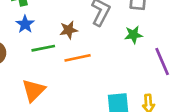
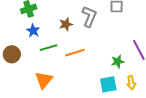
brown star: (69, 30) -> (66, 24), moved
green star: (133, 35) -> (118, 62), moved

